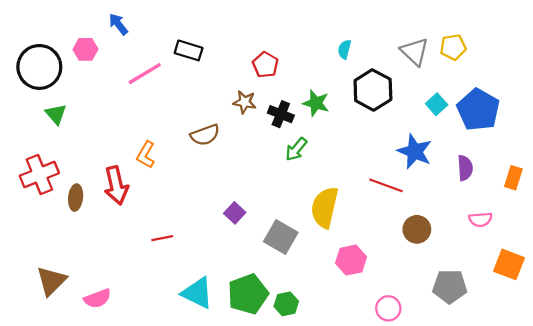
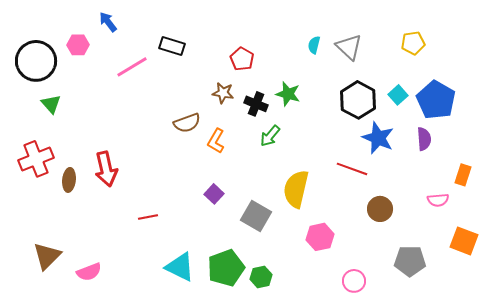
gray triangle: (415, 52) -> (349, 47), moved
black hexagon: (373, 90) -> (358, 100), moved
orange L-shape: (146, 155) -> (216, 141), moved
purple semicircle: (465, 168) -> (424, 139), moved
orange rectangle: (513, 178) -> (463, 175), moved

